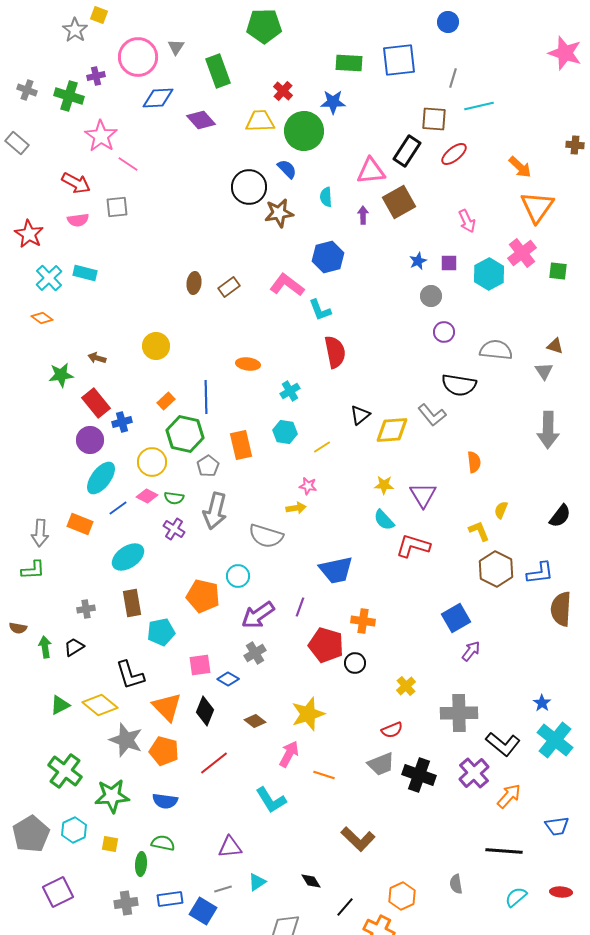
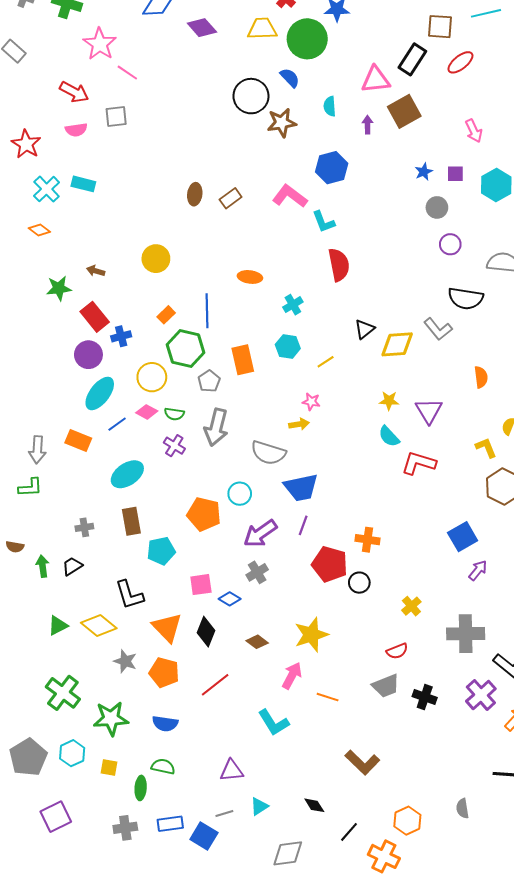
blue trapezoid: (336, 570) -> (301, 488), moved
gray star: (126, 740) -> (125, 661), size x0.7
black cross: (419, 775) -> (425, 697), size x0.7

